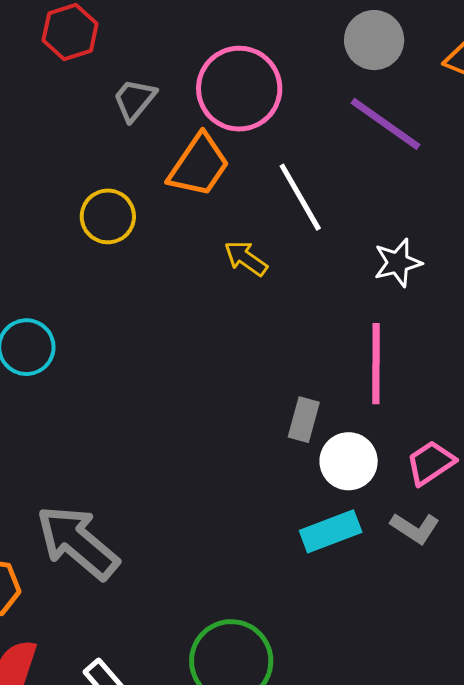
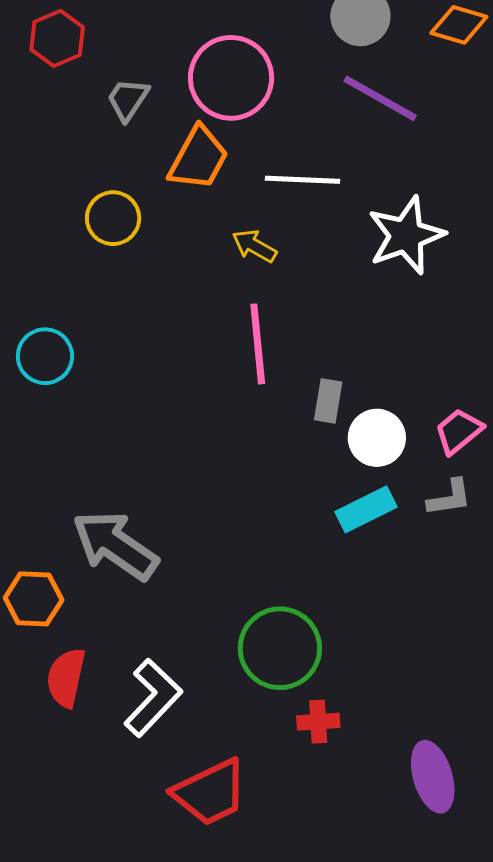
white line: (300, 197) -> (303, 180), turned -52
white star: (398, 263) -> (406, 235), size x1.6
pink line: (376, 364) -> (258, 344), moved
gray L-shape: (415, 528) -> (450, 498), turned -36

